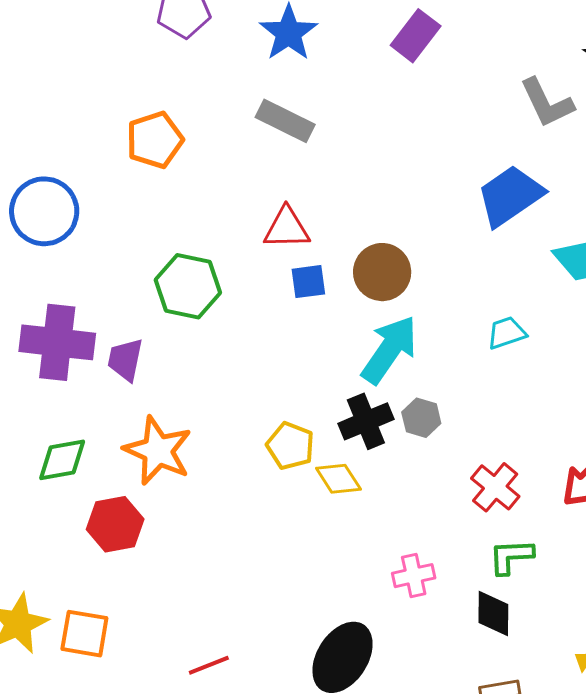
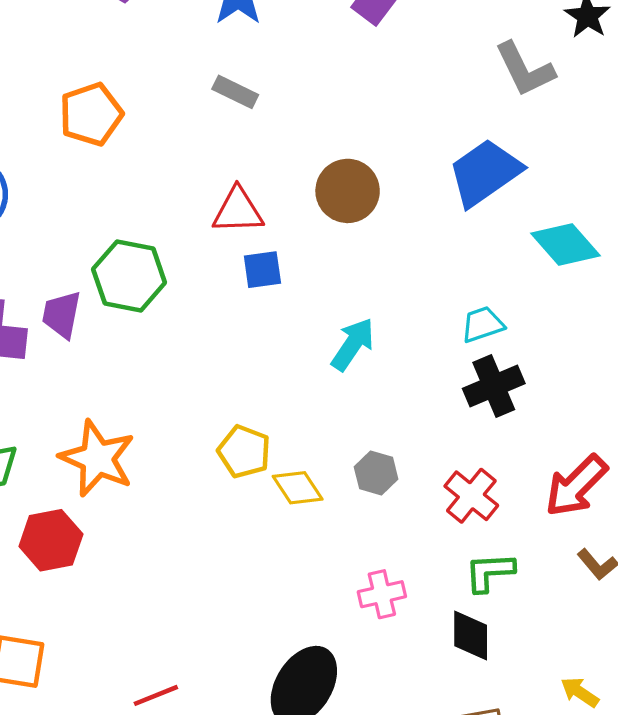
gray rectangle: (285, 121) -> (235, 92), size x0.7
brown circle: (382, 272) -> (348, 191), moved
cyan arrow: (389, 350) -> (353, 344), size x0.7
purple trapezoid: (125, 360) -> (62, 315), moved
gray hexagon: (421, 418) -> (376, 473), moved
black cross: (366, 421) -> (494, 386), moved

